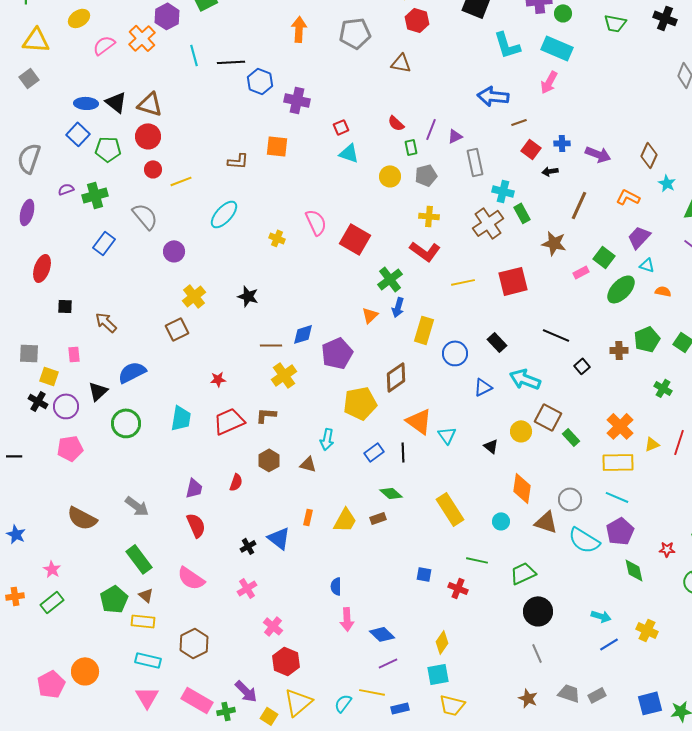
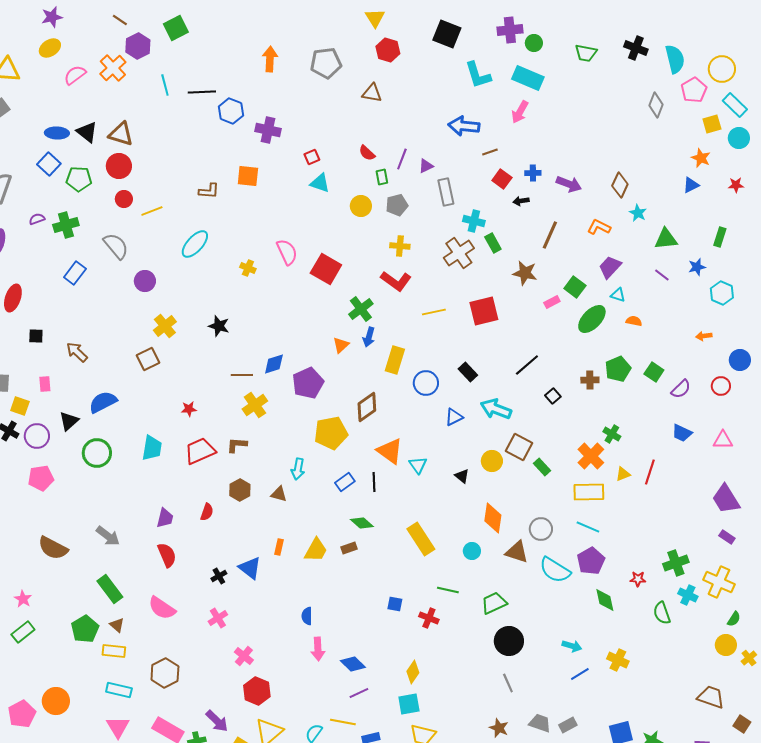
black line: (556, 335) -> (527, 365), turned -64
green cross: (663, 388) -> (612, 434), moved

